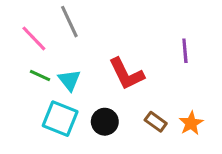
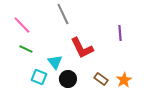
gray line: (69, 22) -> (63, 14), moved
cyan triangle: (69, 80) -> (55, 62), moved
cyan square: (60, 119) -> (39, 77), size x0.7

